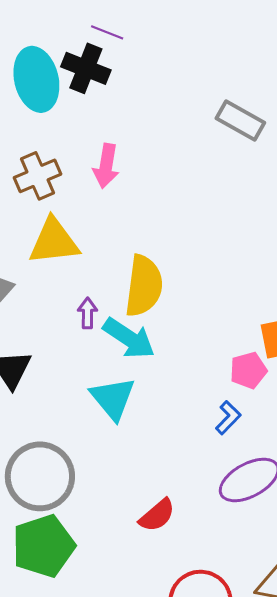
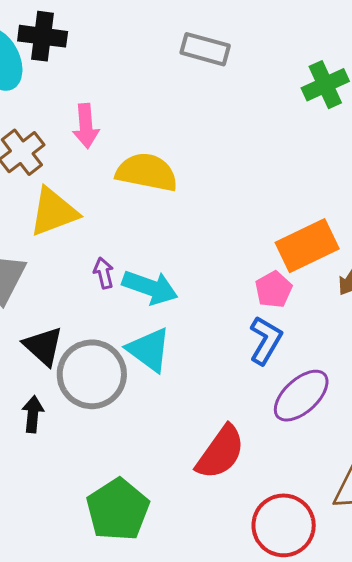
yellow semicircle: (144, 286) -> (147, 172), moved, turned -72
blue L-shape: (228, 418) -> (266, 340), size x1.4
gray circle: (40, 476) -> (92, 374), moved
red semicircle: (157, 515) -> (220, 452), size x1.5

